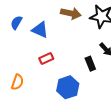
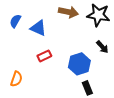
black rectangle: (90, 64) -> (87, 88), moved
blue hexagon: (68, 87) -> (79, 64), moved

